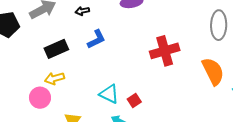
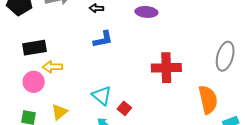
black rectangle: (56, 49) -> (34, 48), moved
red square: (134, 101) -> (124, 108), turned -32

